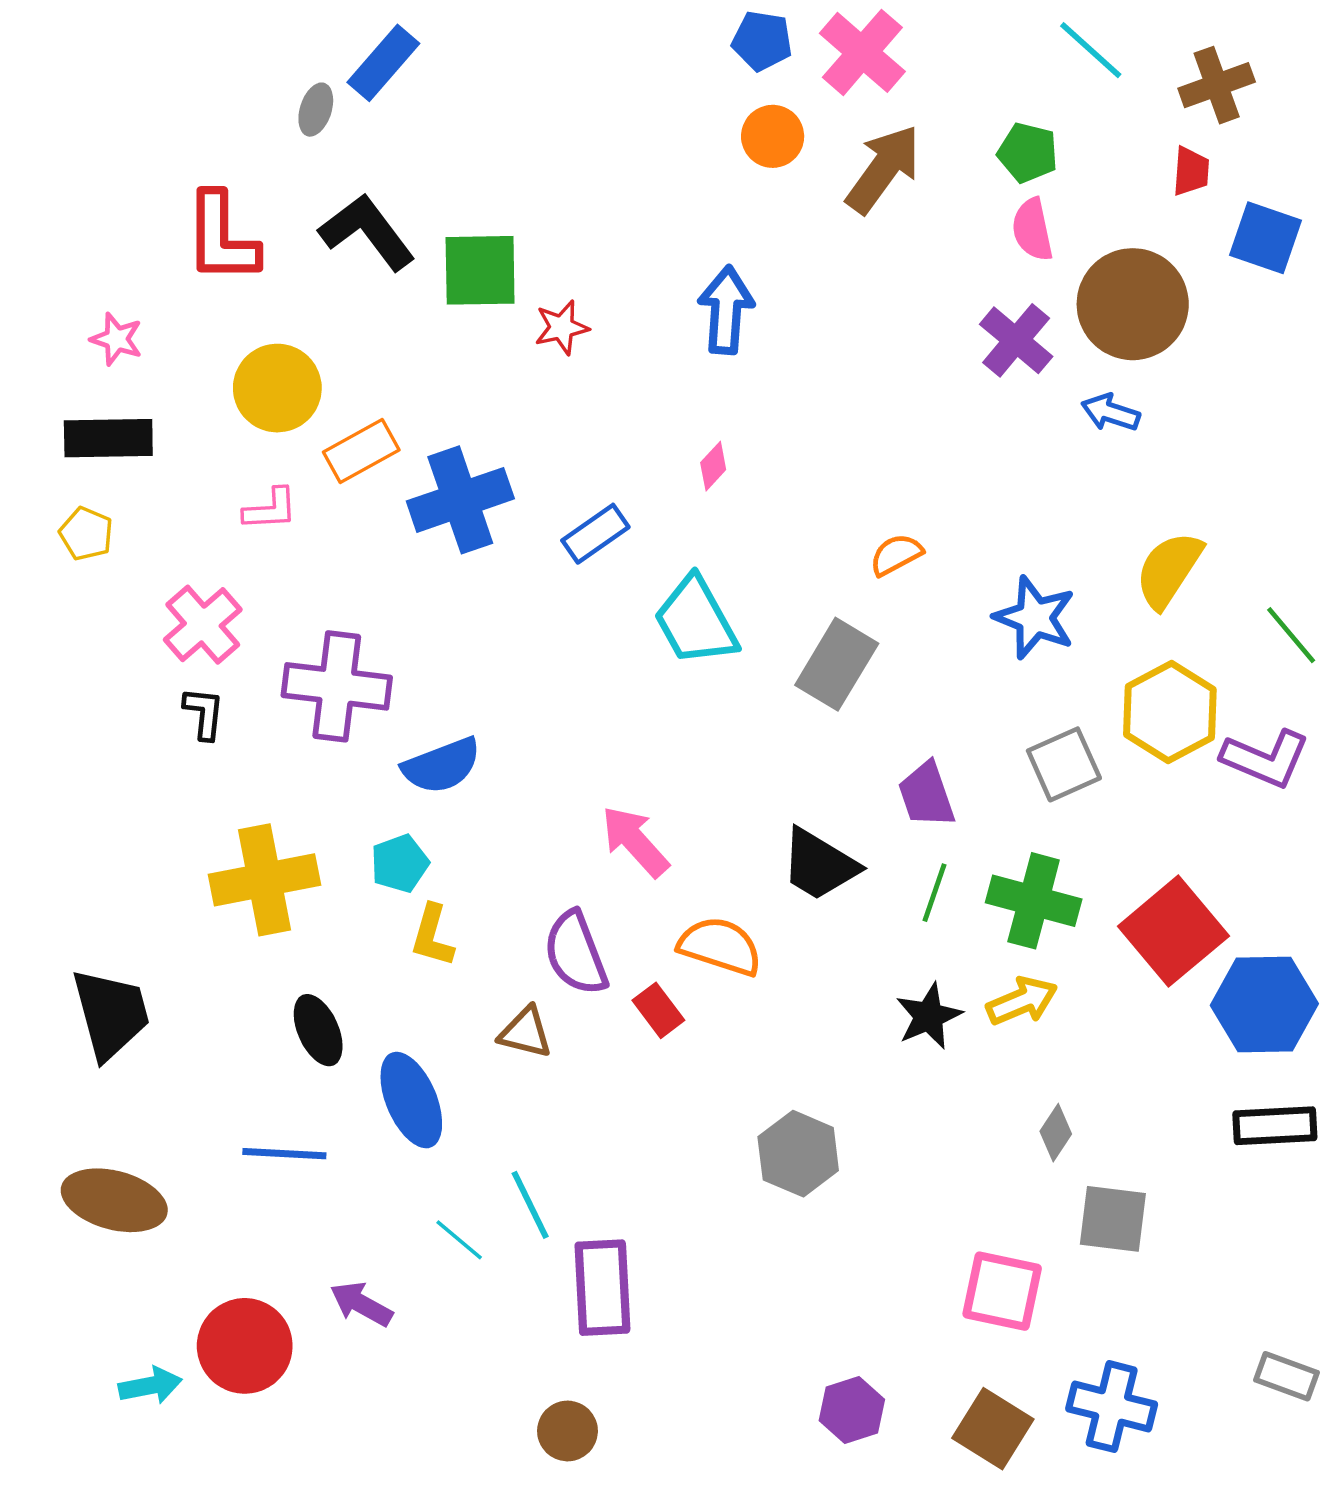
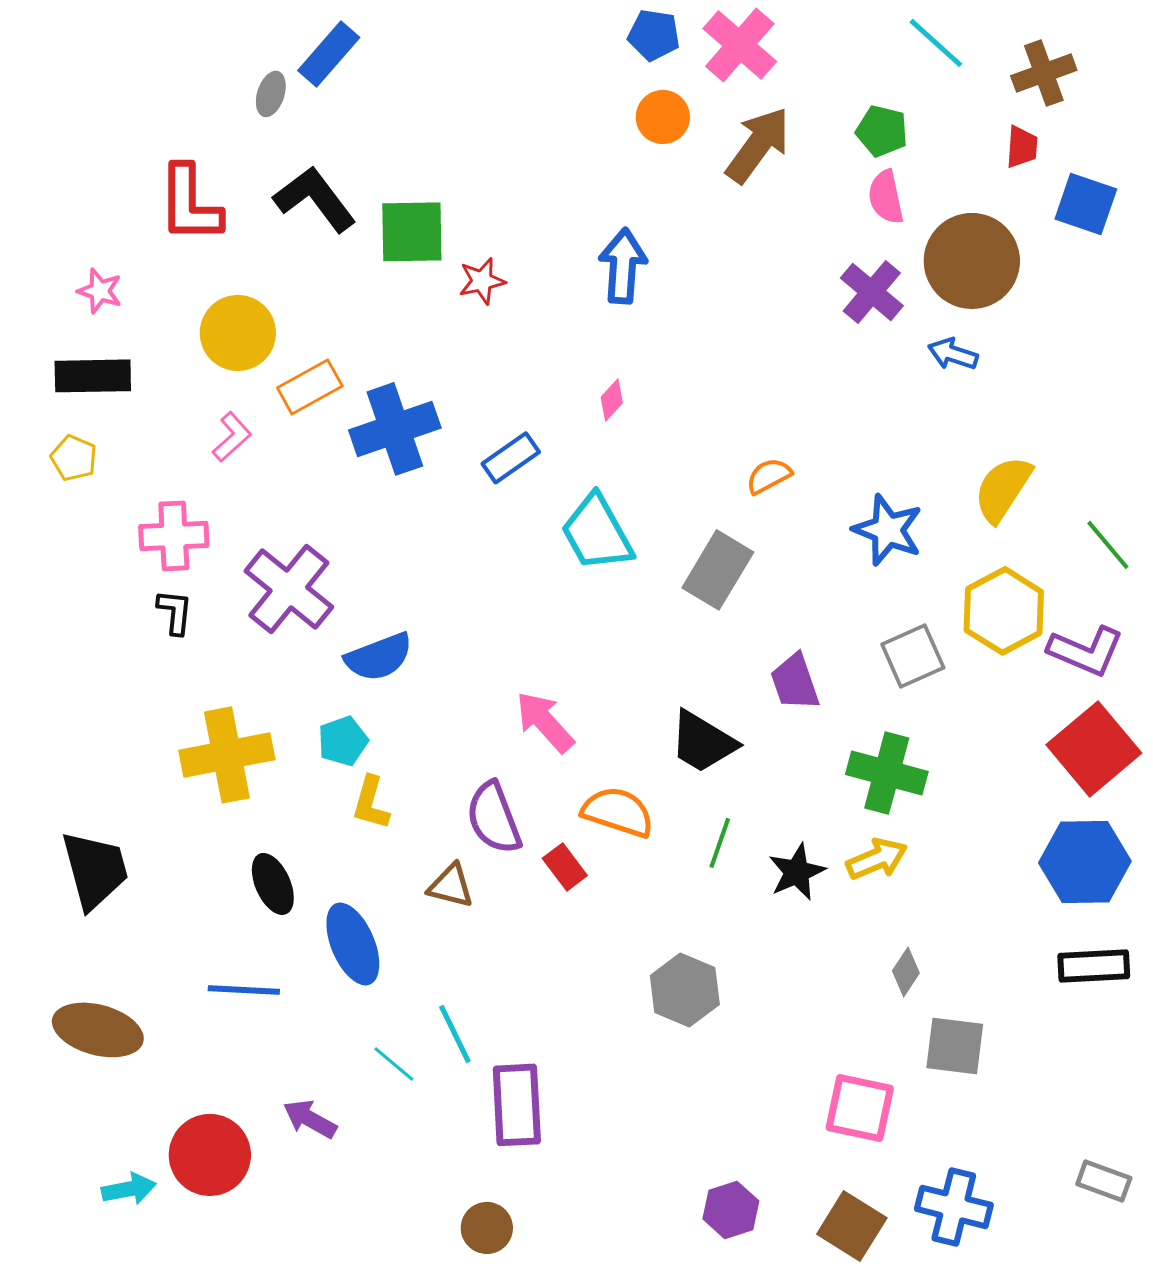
pink L-shape: (270, 509) -> (232, 437), turned -39
pink cross: (203, 625) -> (174, 536), turned 38
purple cross: (337, 686) -> (289, 589), turned 32
green line: (935, 893) -> (720, 843), moved
red square: (1173, 931) -> (1094, 749), moved

